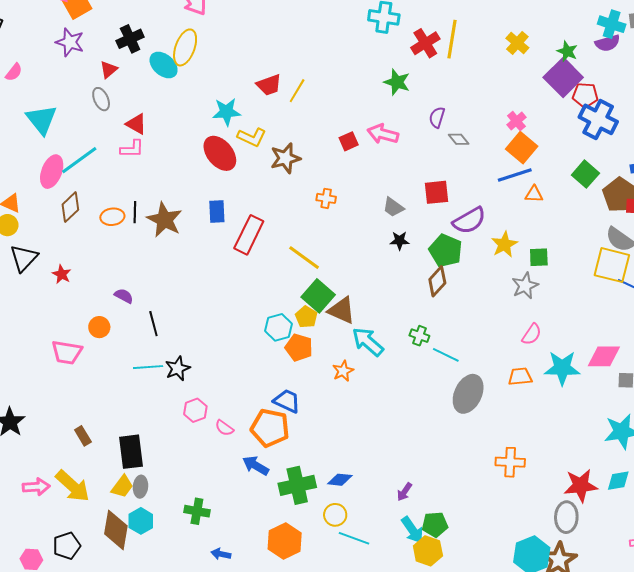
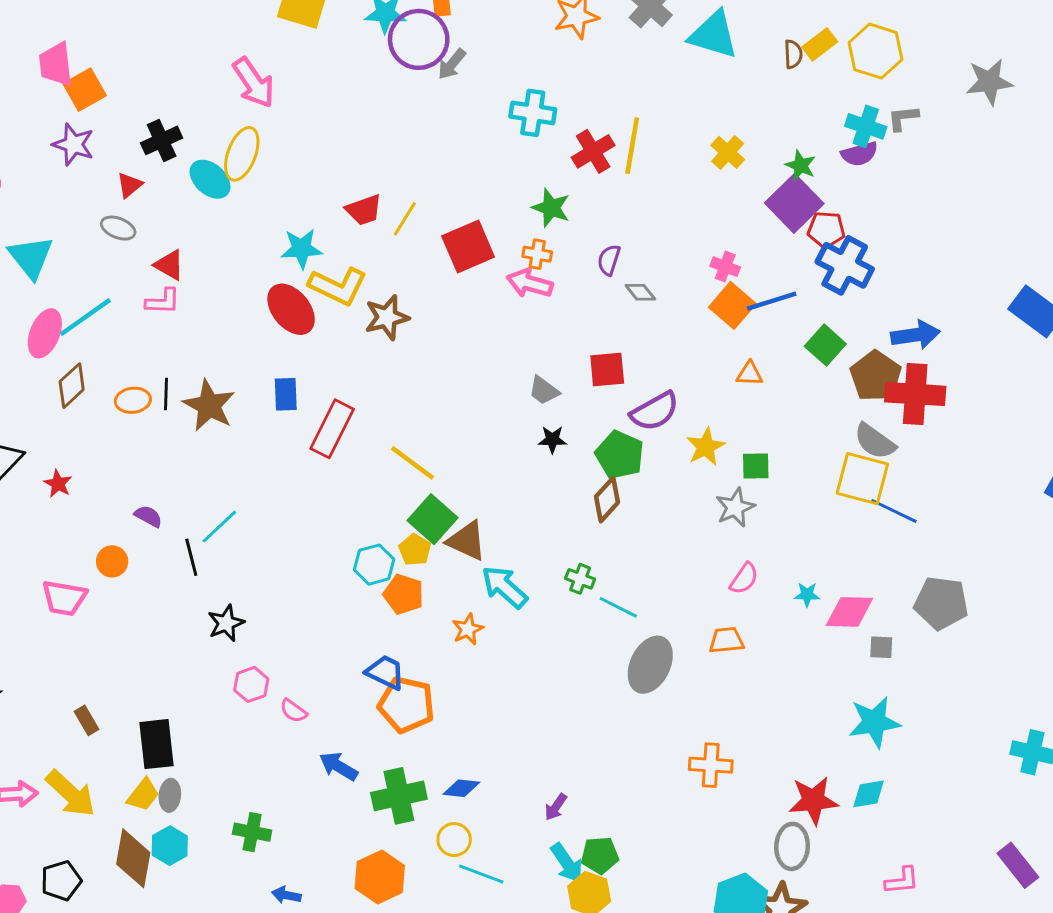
gray ellipse: (101, 99) -> (118, 228), turned -45
pink cross: (516, 121) -> (725, 267), turned -30
yellow L-shape: (252, 137) -> (338, 286), size x1.4
red square: (349, 141) -> (468, 246), moved, size x1.8
blue line: (515, 175) -> (772, 301), moved
orange cross: (326, 198) -> (537, 254), moved
cyan line: (148, 367) -> (219, 527), moved, turned -40
cyan star: (562, 368) -> (807, 595), moved, size x0.5
orange pentagon: (270, 428) -> (406, 705), moved

